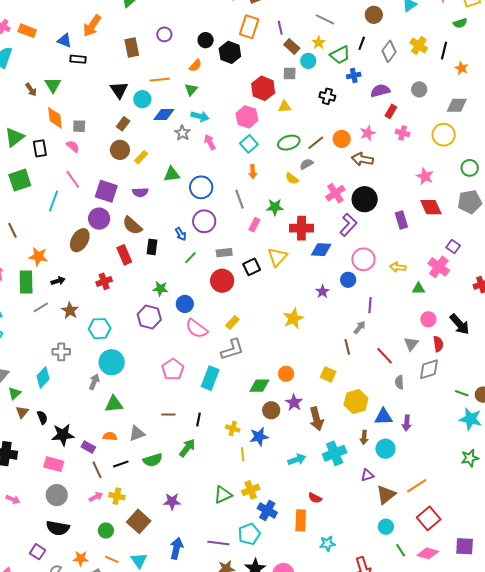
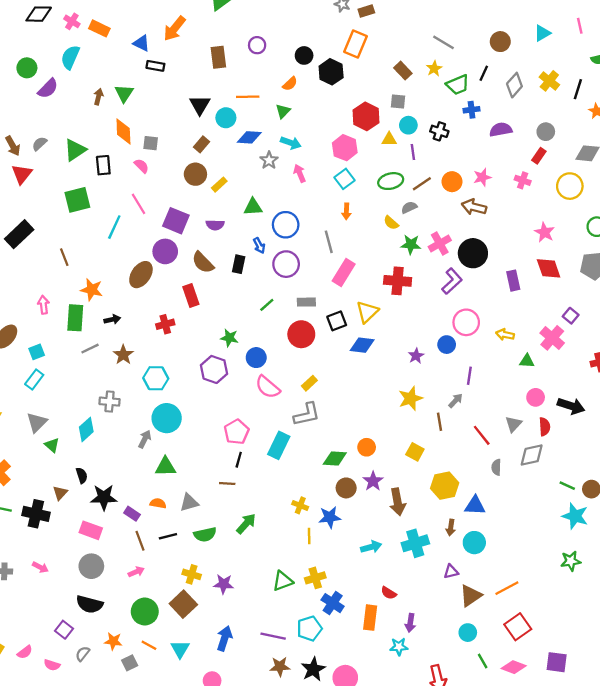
purple line: (280, 28) -> (413, 152), moved
cyan circle: (308, 61) -> (408, 125), moved
brown arrow: (31, 90) -> (98, 97), turned -136
red rectangle: (391, 111) -> (539, 156), moved
green star: (275, 207) -> (411, 245), moved
pink rectangle: (254, 225) -> (344, 273), size x1.6
blue arrow: (181, 234) -> (259, 245), moved
black rectangle: (152, 247) -> (239, 264), moved
blue diamond: (321, 250) -> (362, 345), moved
yellow star: (293, 319) -> (411, 398), moved
black arrow: (460, 324) -> (571, 406), turned -35
green triangle: (15, 393) -> (52, 445), turned -40
brown triangle: (22, 412) -> (60, 493), moved
black line: (198, 420) -> (239, 460), moved
purple arrow: (407, 423) -> (410, 623), moved
yellow cross: (117, 496) -> (192, 574), moved
green circle: (106, 531) -> (145, 612), size x1.5

